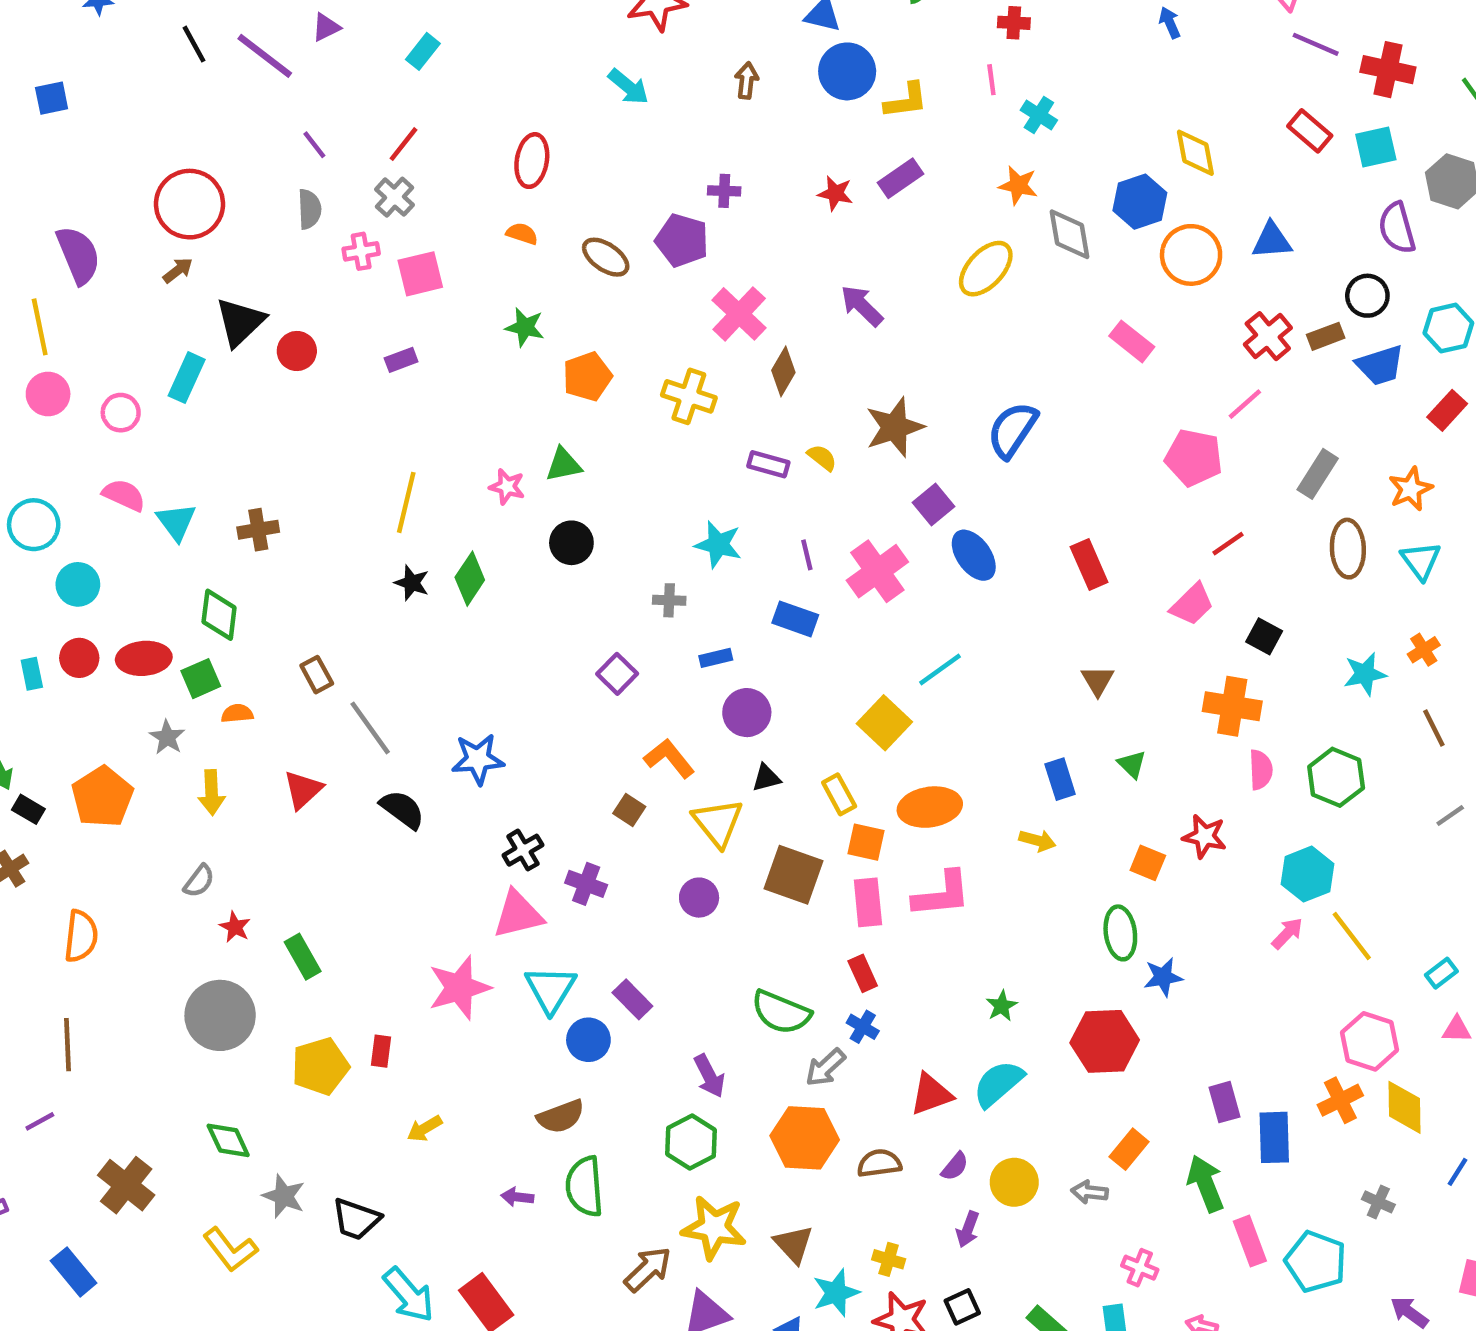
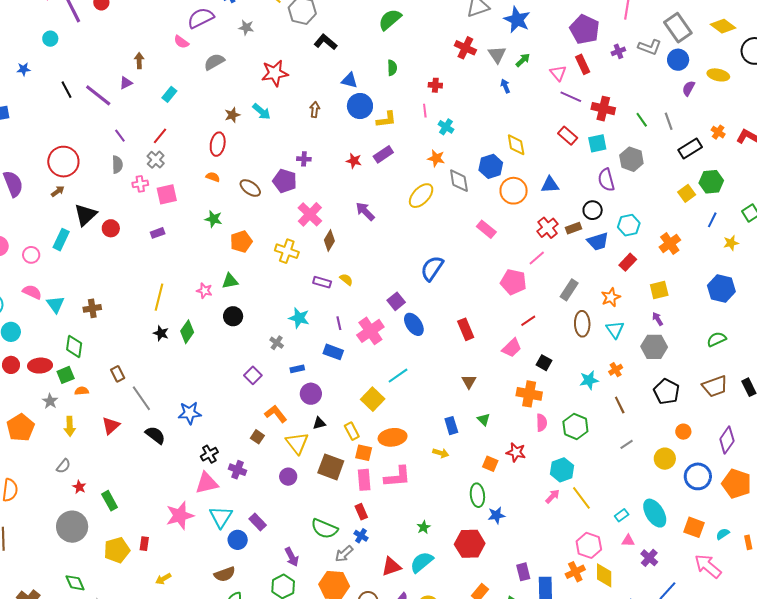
brown star: (895, 427) -> (232, 115), moved, size x0.6
gray cross: (669, 600) -> (277, 343), turned 32

